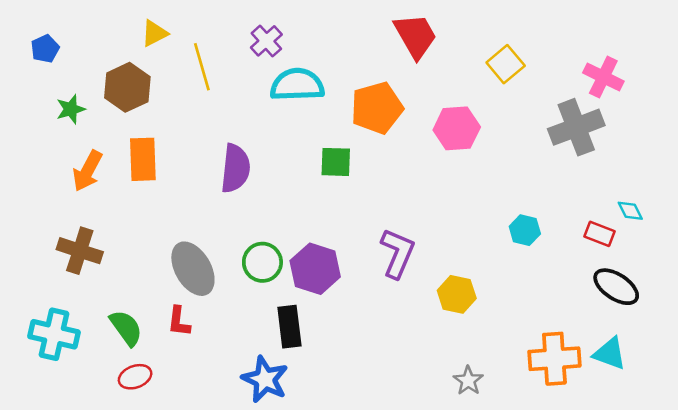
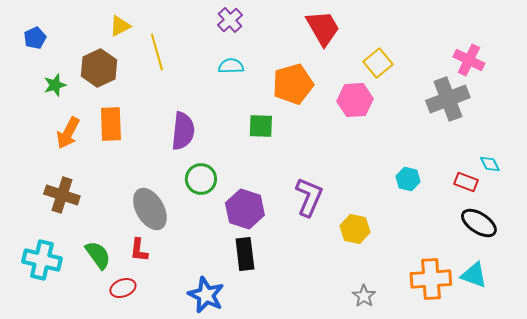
purple cross: (266, 41) -> (230, 20), moved
yellow square: (506, 64) -> (378, 63), moved
cyan semicircle: (297, 85) -> (231, 66), size x0.6
green circle: (262, 262) -> (201, 179), moved
black rectangle: (289, 327) -> (245, 254), moved
red ellipse: (135, 377) -> (123, 288), moved

